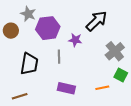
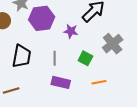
gray line: (59, 57) -> (55, 58), moved
green square: (121, 75) -> (85, 58), moved

